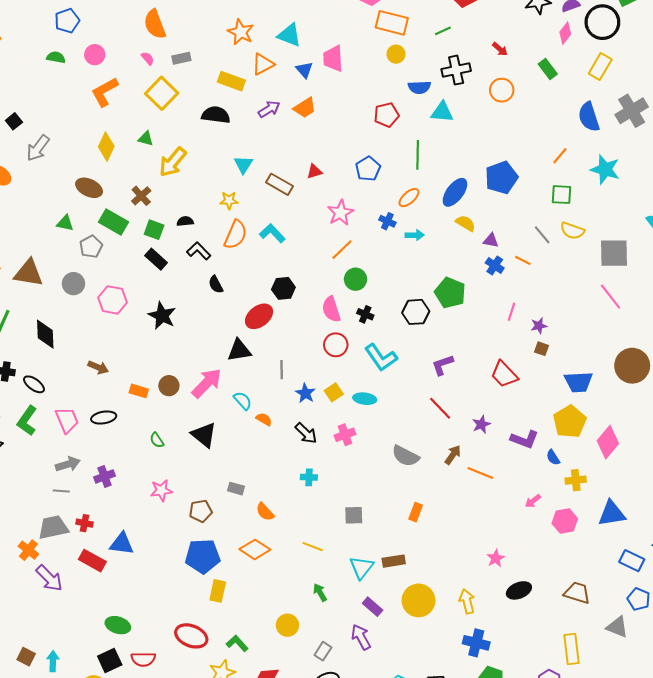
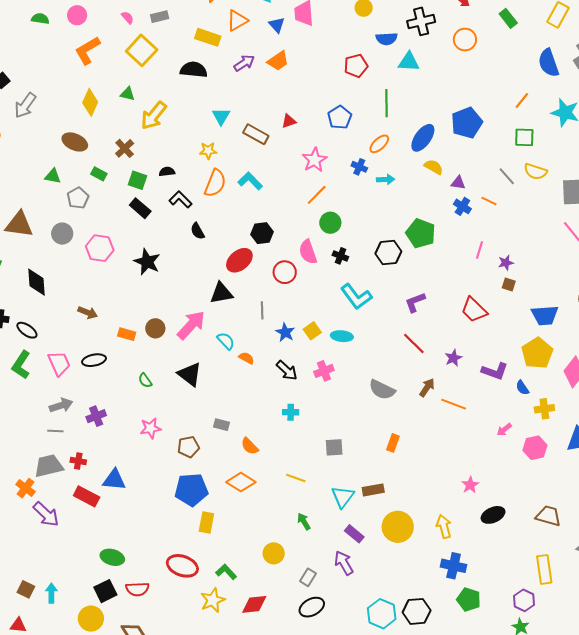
green rectangle: (114, 222) -> (99, 174), size x0.6
red circle: (336, 345) -> (285, 272), moved

